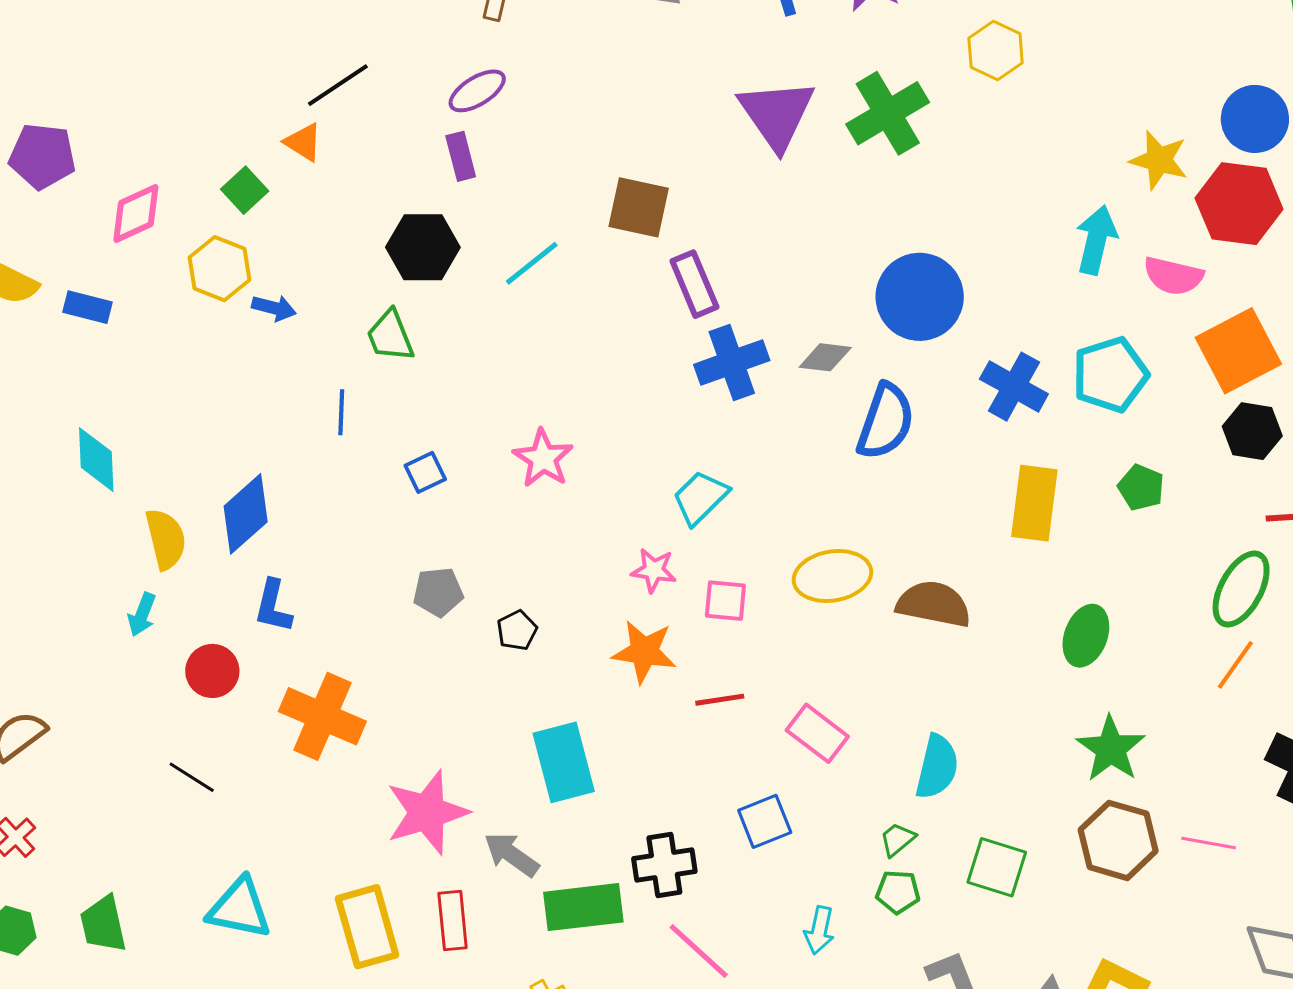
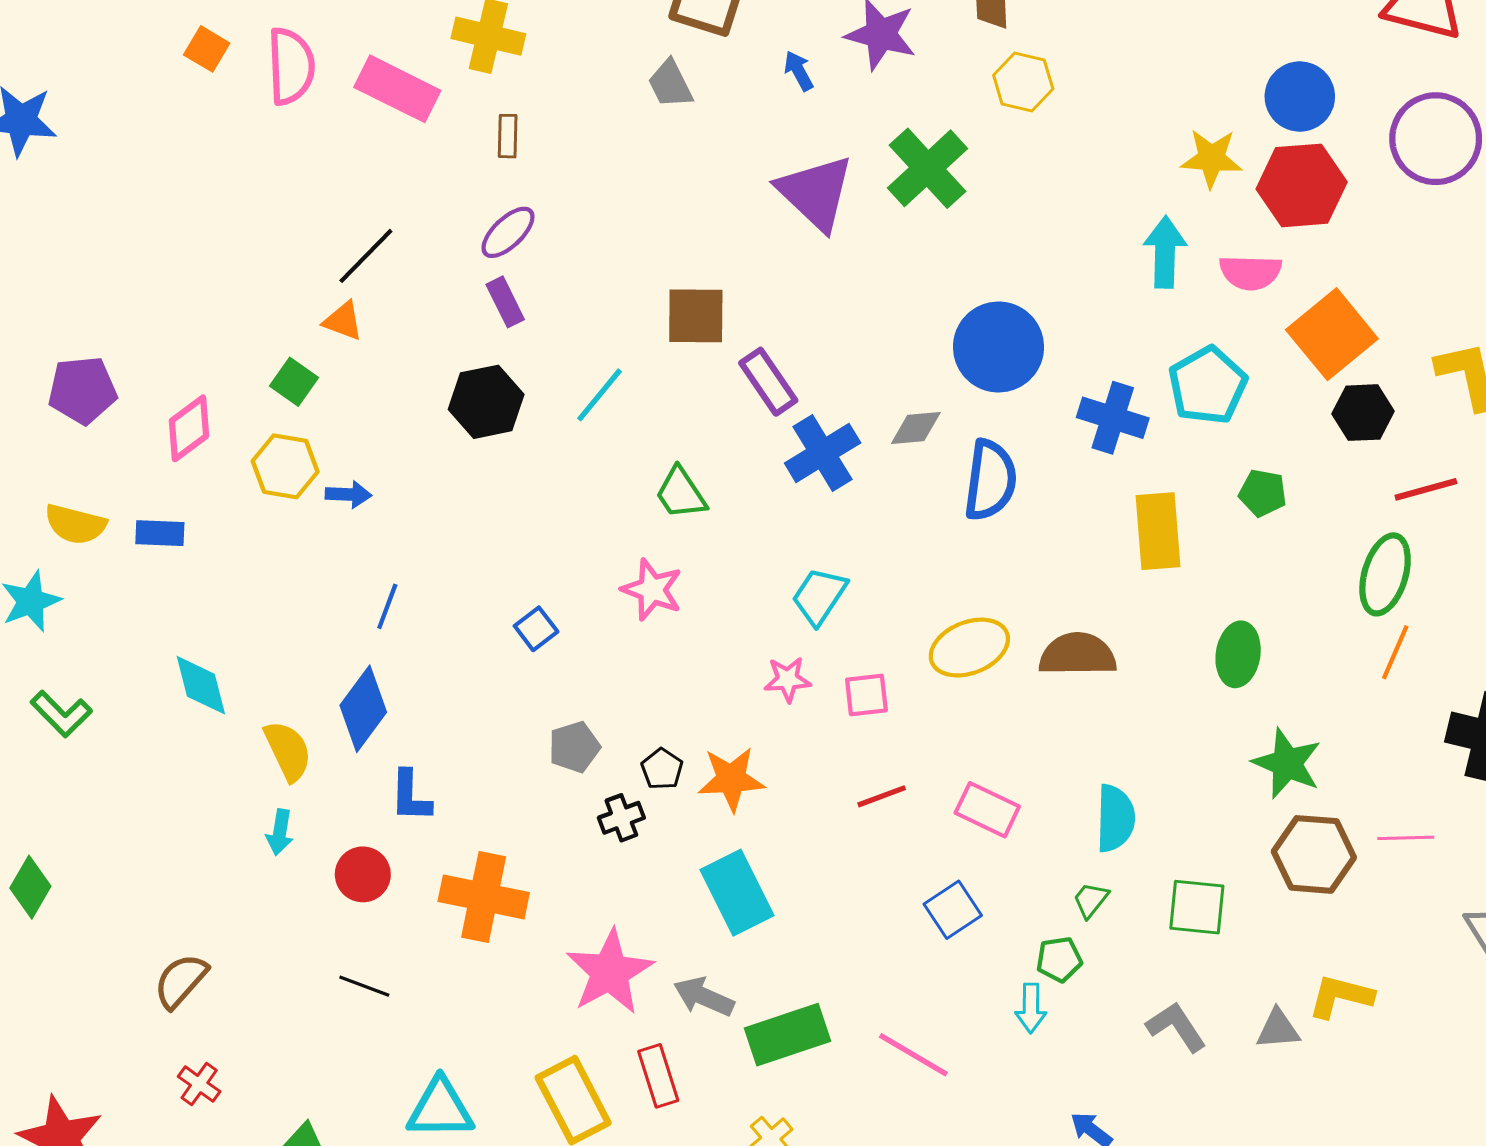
green trapezoid: (390, 336) -> (681, 493), moved
blue line: (341, 412) -> (387, 606), moved, turned 30
orange star: (644, 652) -> (731, 779), moved
black cross: (664, 865) -> (621, 818), moved, size x0.7
green pentagon: (898, 892) -> (1059, 959), moved

